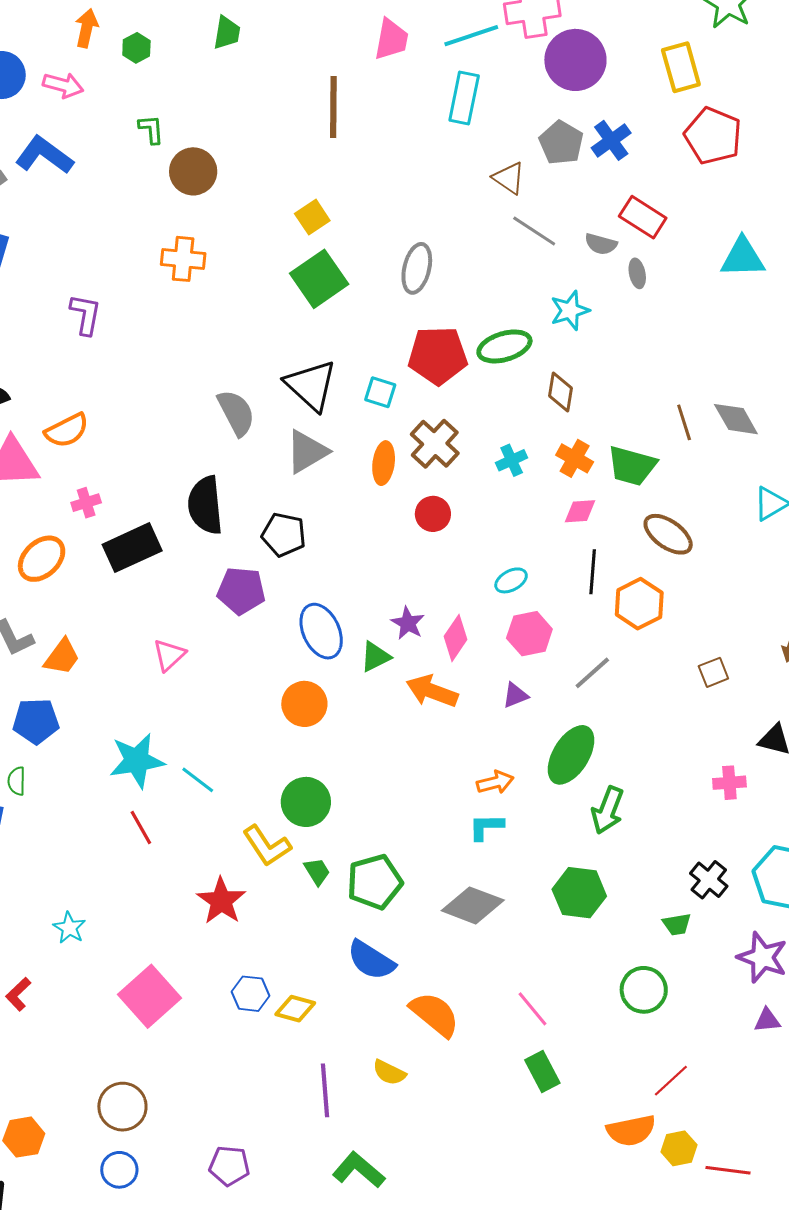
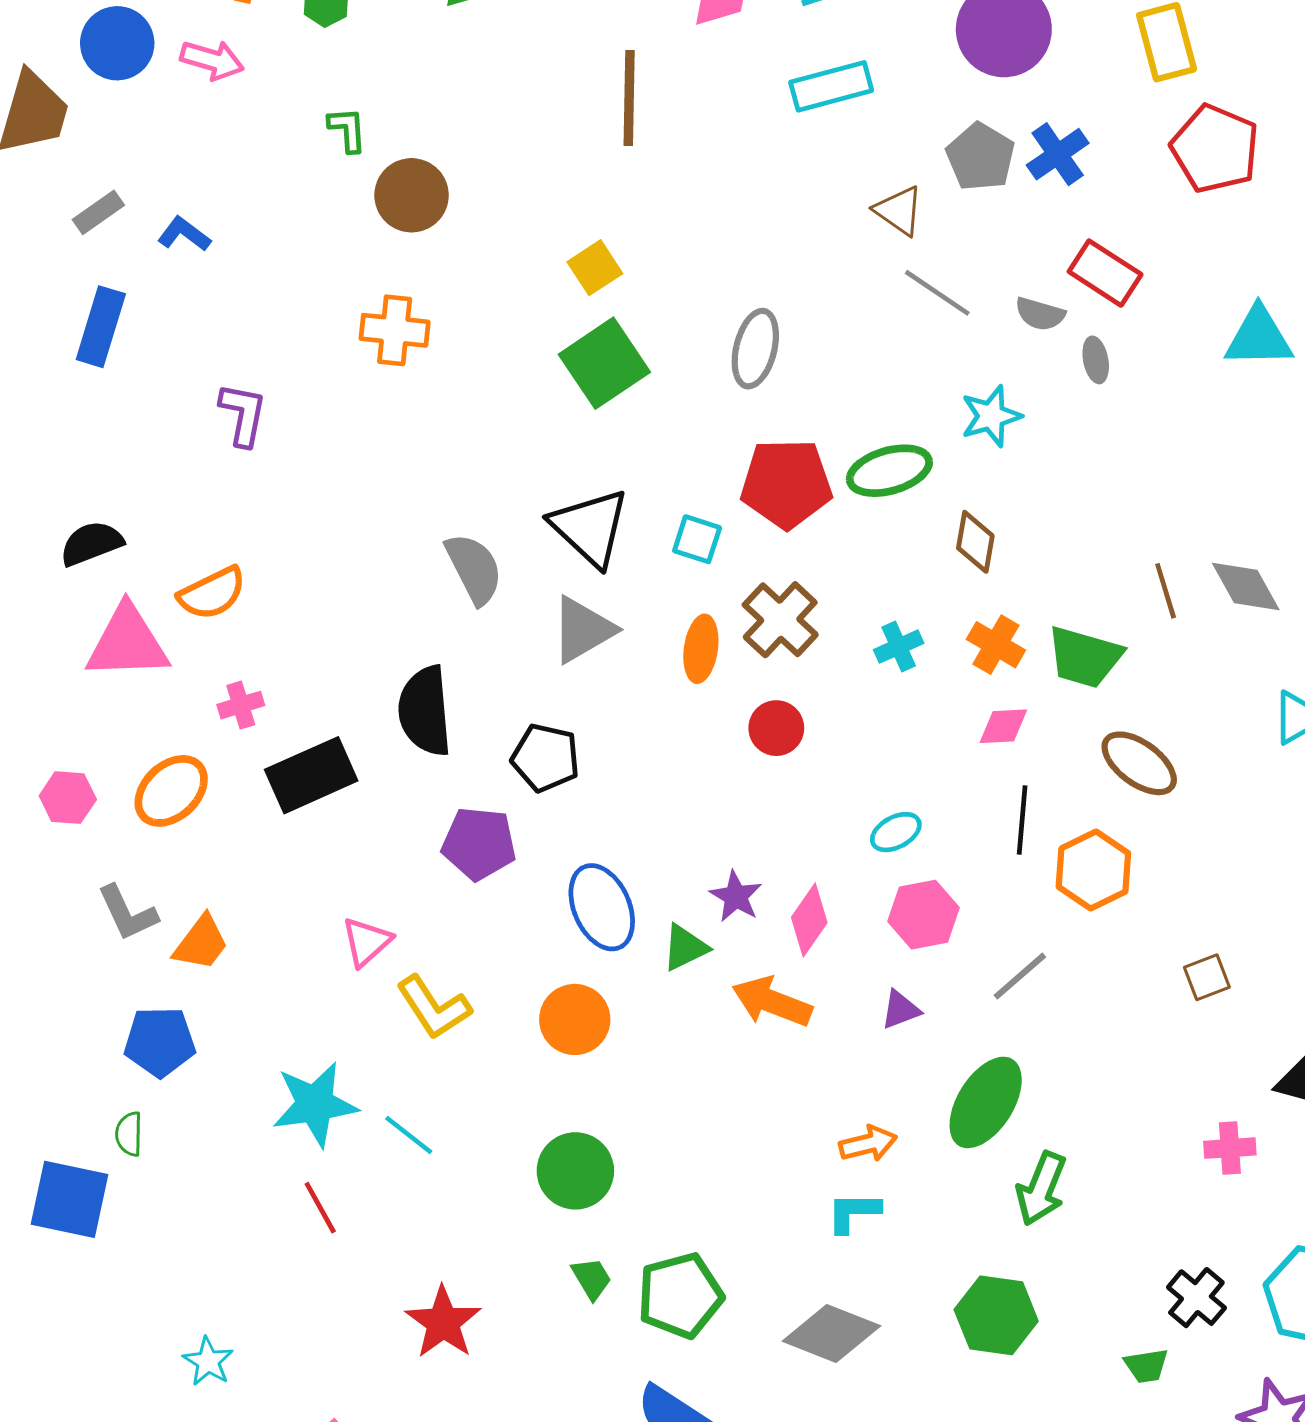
cyan rectangle: (464, 98) -> (831, 86), turned 63
blue L-shape: (44, 155) -> (184, 234), moved, size x0.6
yellow L-shape: (267, 846) -> (434, 1007), moved

